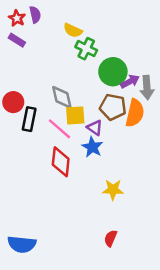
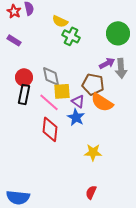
purple rectangle: (17, 40) -> (14, 40), moved
green circle: (113, 72) -> (118, 33), moved
red circle: (13, 102) -> (24, 77), moved
orange semicircle: (135, 113) -> (102, 102), moved, turned 110

